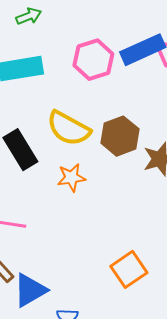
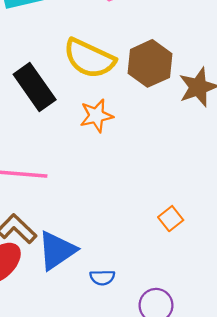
orange square: (129, 269) -> (171, 219), size x0.6

